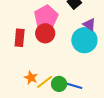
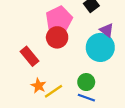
red rectangle: (20, 38) -> (30, 56), moved, turned -48
green circle: (59, 84) -> (86, 82), moved

